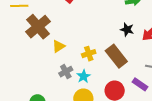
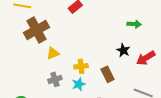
brown rectangle: (116, 56) -> (107, 74), size x0.7
cyan star: (84, 76) -> (79, 84), moved

